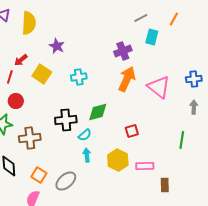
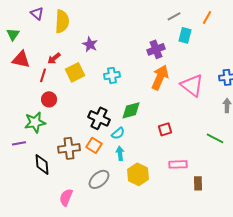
yellow square: (42, 74) -> (75, 72), turned 30
black cross: (66, 120) -> (99, 118), turned 30
brown cross: (30, 138) -> (69, 148), moved
green line: (182, 140) -> (215, 138), turned -72
yellow hexagon: (118, 160) -> (138, 174), moved
orange square: (39, 175) -> (94, 145), moved

